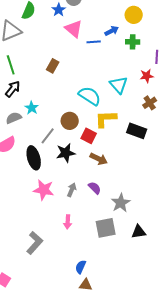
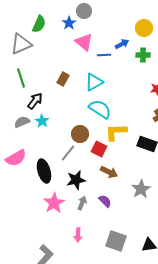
cyan triangle: (119, 85) -> (94, 82), moved, turned 42
black arrow: (13, 89) -> (35, 101), moved
gray semicircle: (14, 118) -> (22, 122), moved
gray line: (48, 136) -> (68, 153), moved
black star: (66, 153) -> (76, 180), moved
pink star: (44, 190) -> (54, 203), turned 30
gray star: (121, 203) -> (141, 189), moved
gray square: (106, 228) -> (116, 241), turned 30

